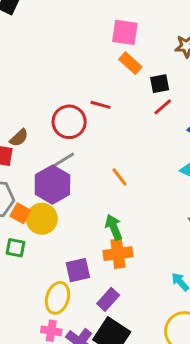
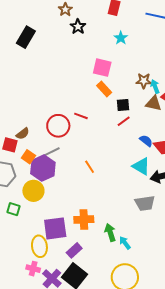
orange square: (20, 213) -> (28, 157), moved
green arrow: (114, 227) -> (110, 232), moved
purple square: (78, 270) -> (55, 228), size x1.4
yellow ellipse: (58, 298) -> (39, 246), turned -30

